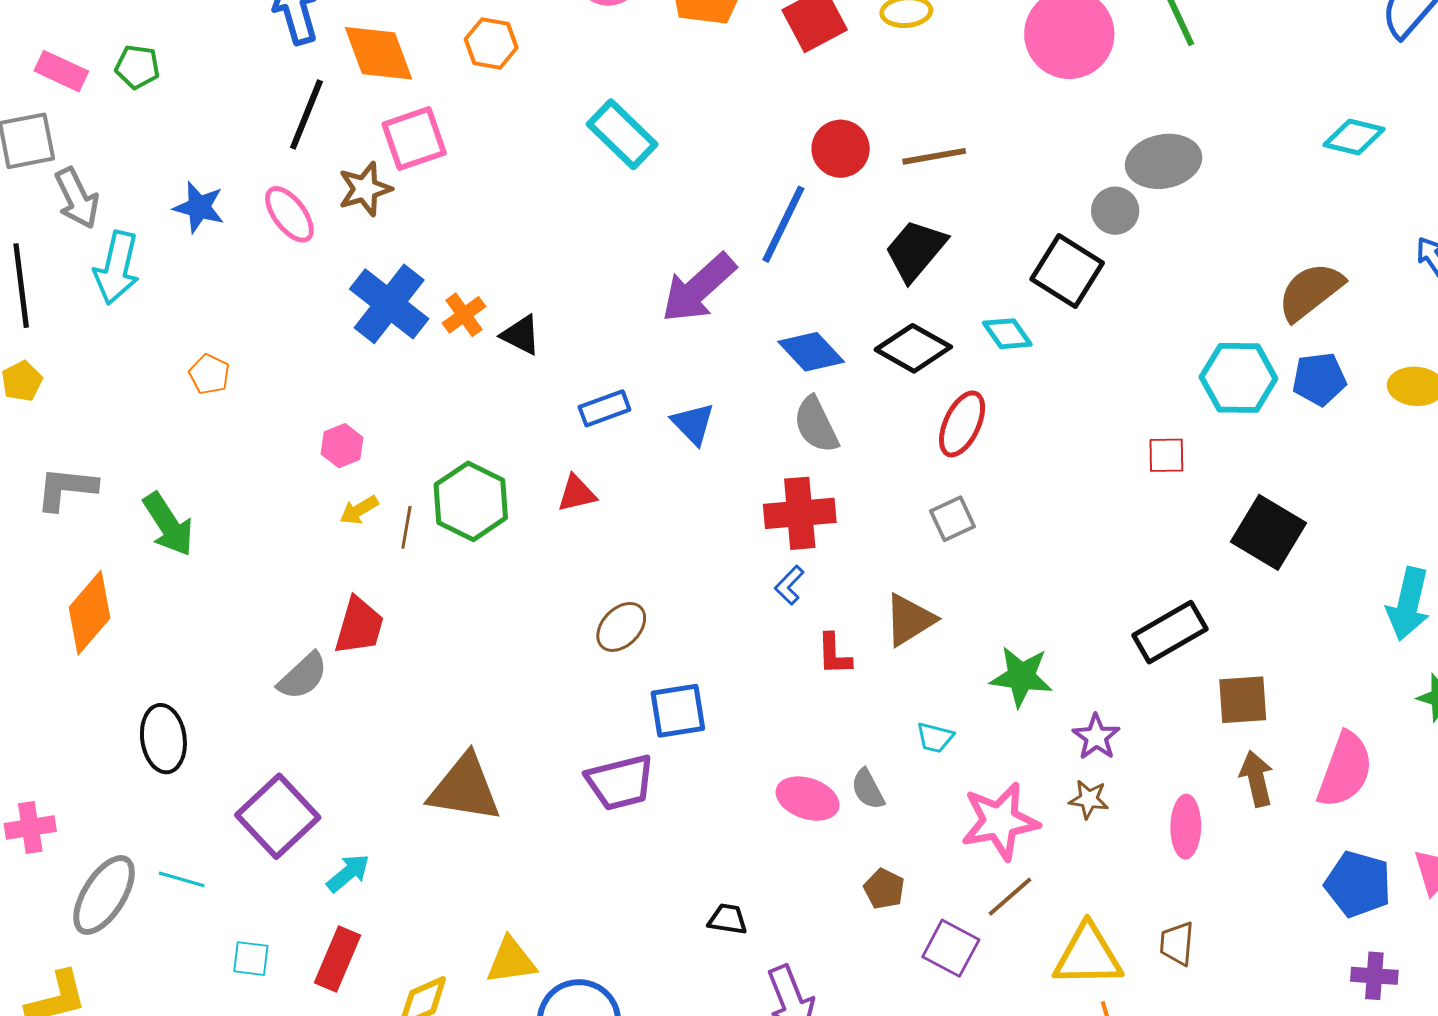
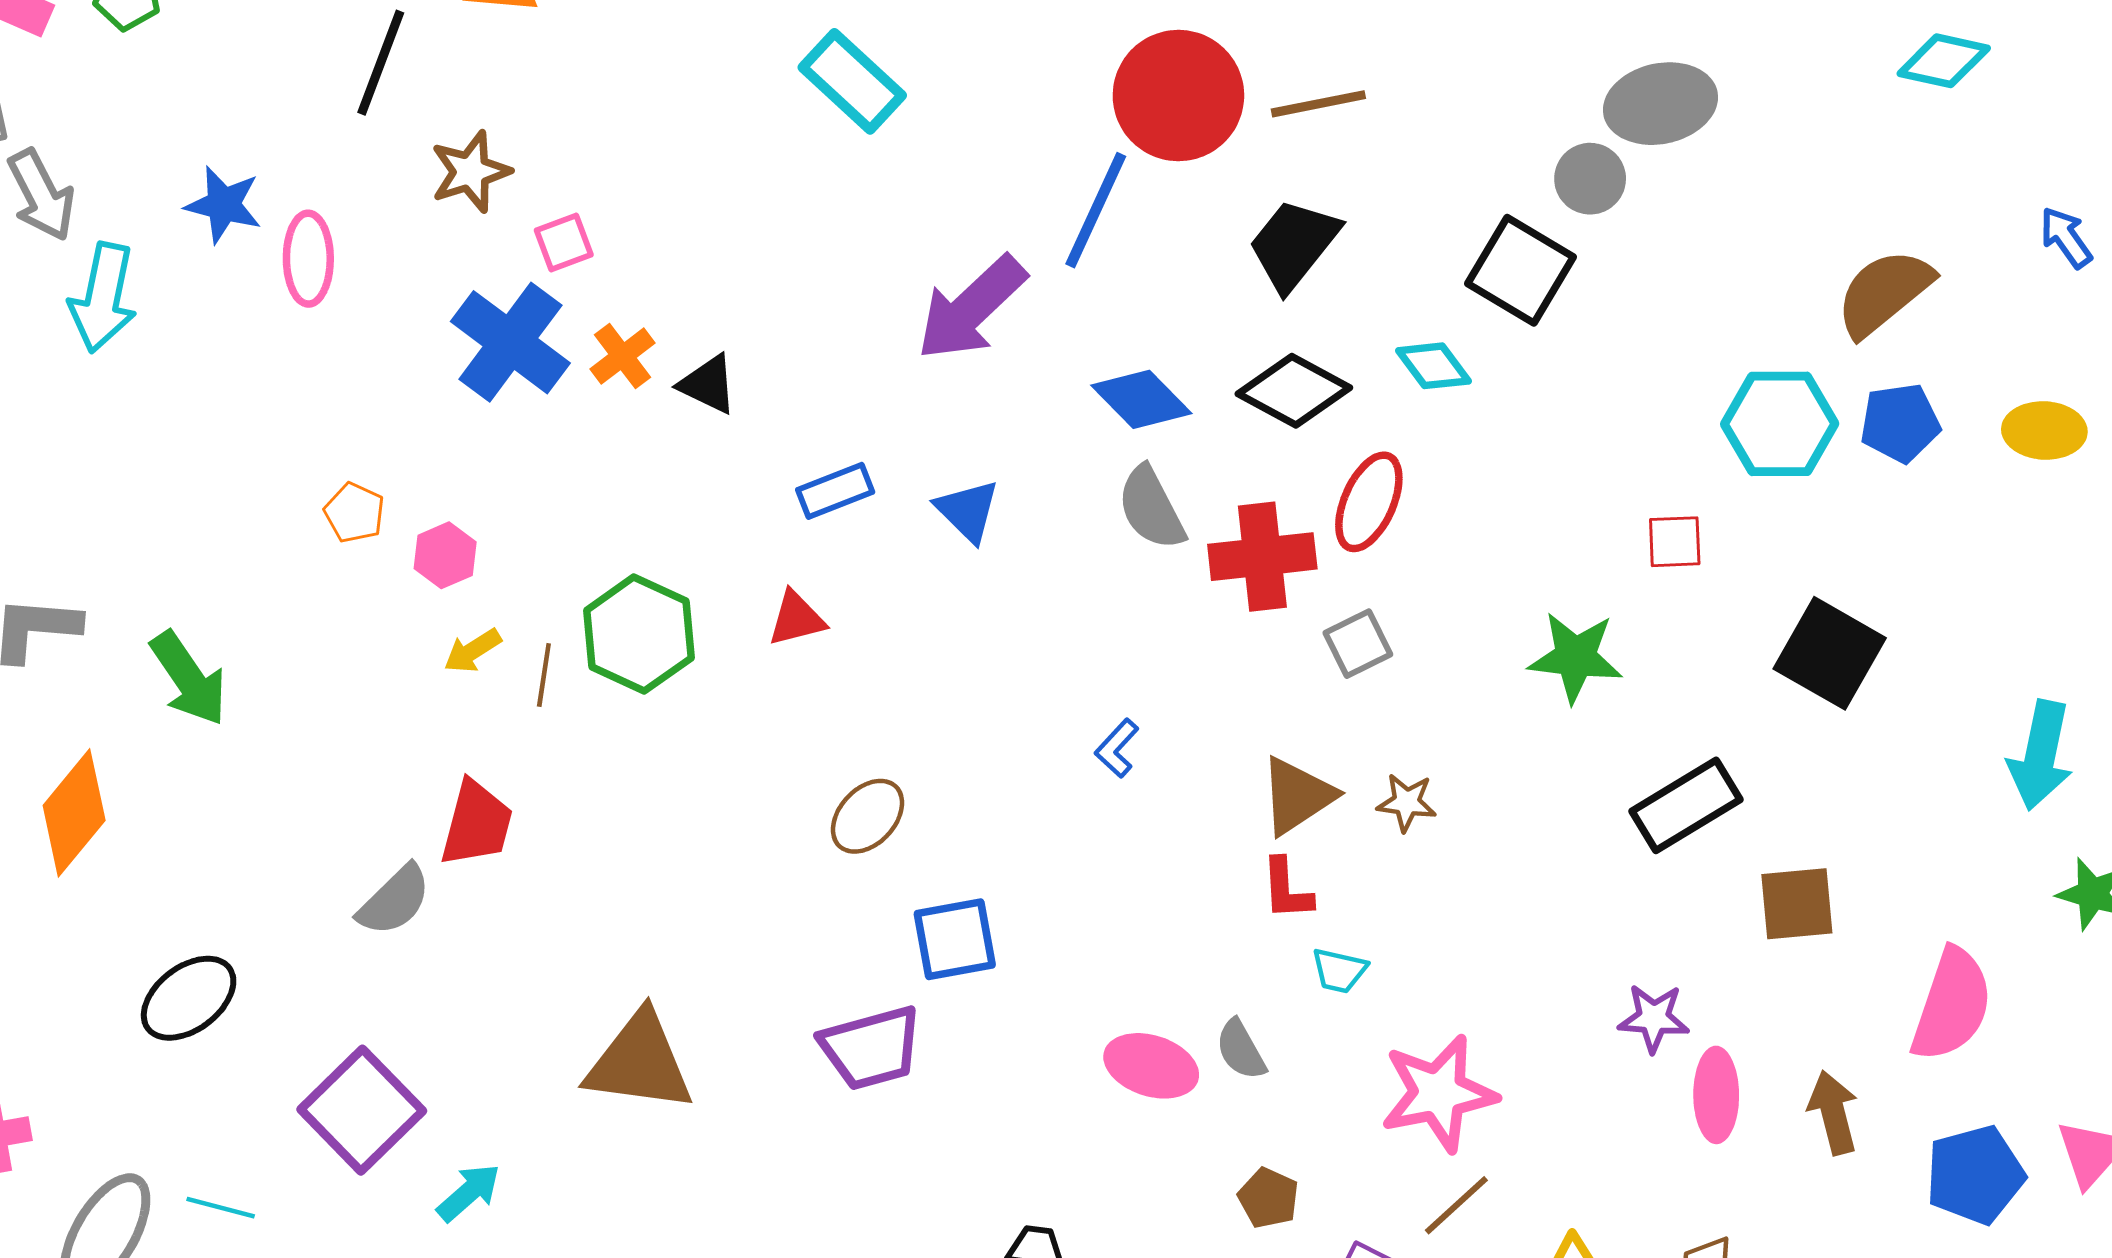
pink square: (414, 139) -> (564, 242), moved, size x0.6
red circle: (841, 149) -> (1178, 96), size x1.5
pink ellipse: (289, 214) -> (308, 259), moved, turned 38
orange pentagon: (209, 374) -> (354, 513), moved
red cross: (800, 513) -> (1262, 557), moved
red L-shape: (834, 654) -> (1287, 889), moved
green star: (1021, 677) -> (1575, 657), moved
purple star: (1096, 737) -> (1654, 1018), moved, turned -30
black ellipse: (163, 739) -> (189, 998), turned 62
brown arrow: (1256, 779) -> (1833, 1113), moved
brown star: (1089, 799) -> (1407, 802), moved
blue pentagon: (1358, 884) -> (1975, 1175), turned -30

